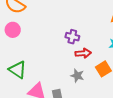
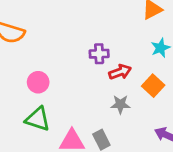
pink circle: (13, 30) -> (38, 82), moved

